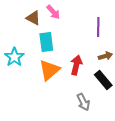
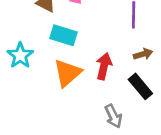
cyan rectangle: (46, 42) -> (63, 35), turned -66

